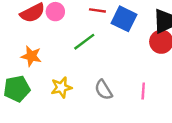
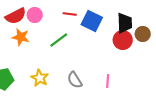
orange star: (31, 56) -> (21, 37), moved
yellow star: (61, 87) -> (40, 78), turned -30

